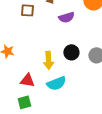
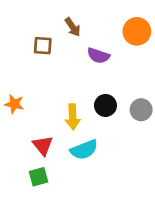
purple semicircle: (66, 17) -> (98, 56), turned 35
red triangle: (27, 80) -> (43, 145), turned 42

